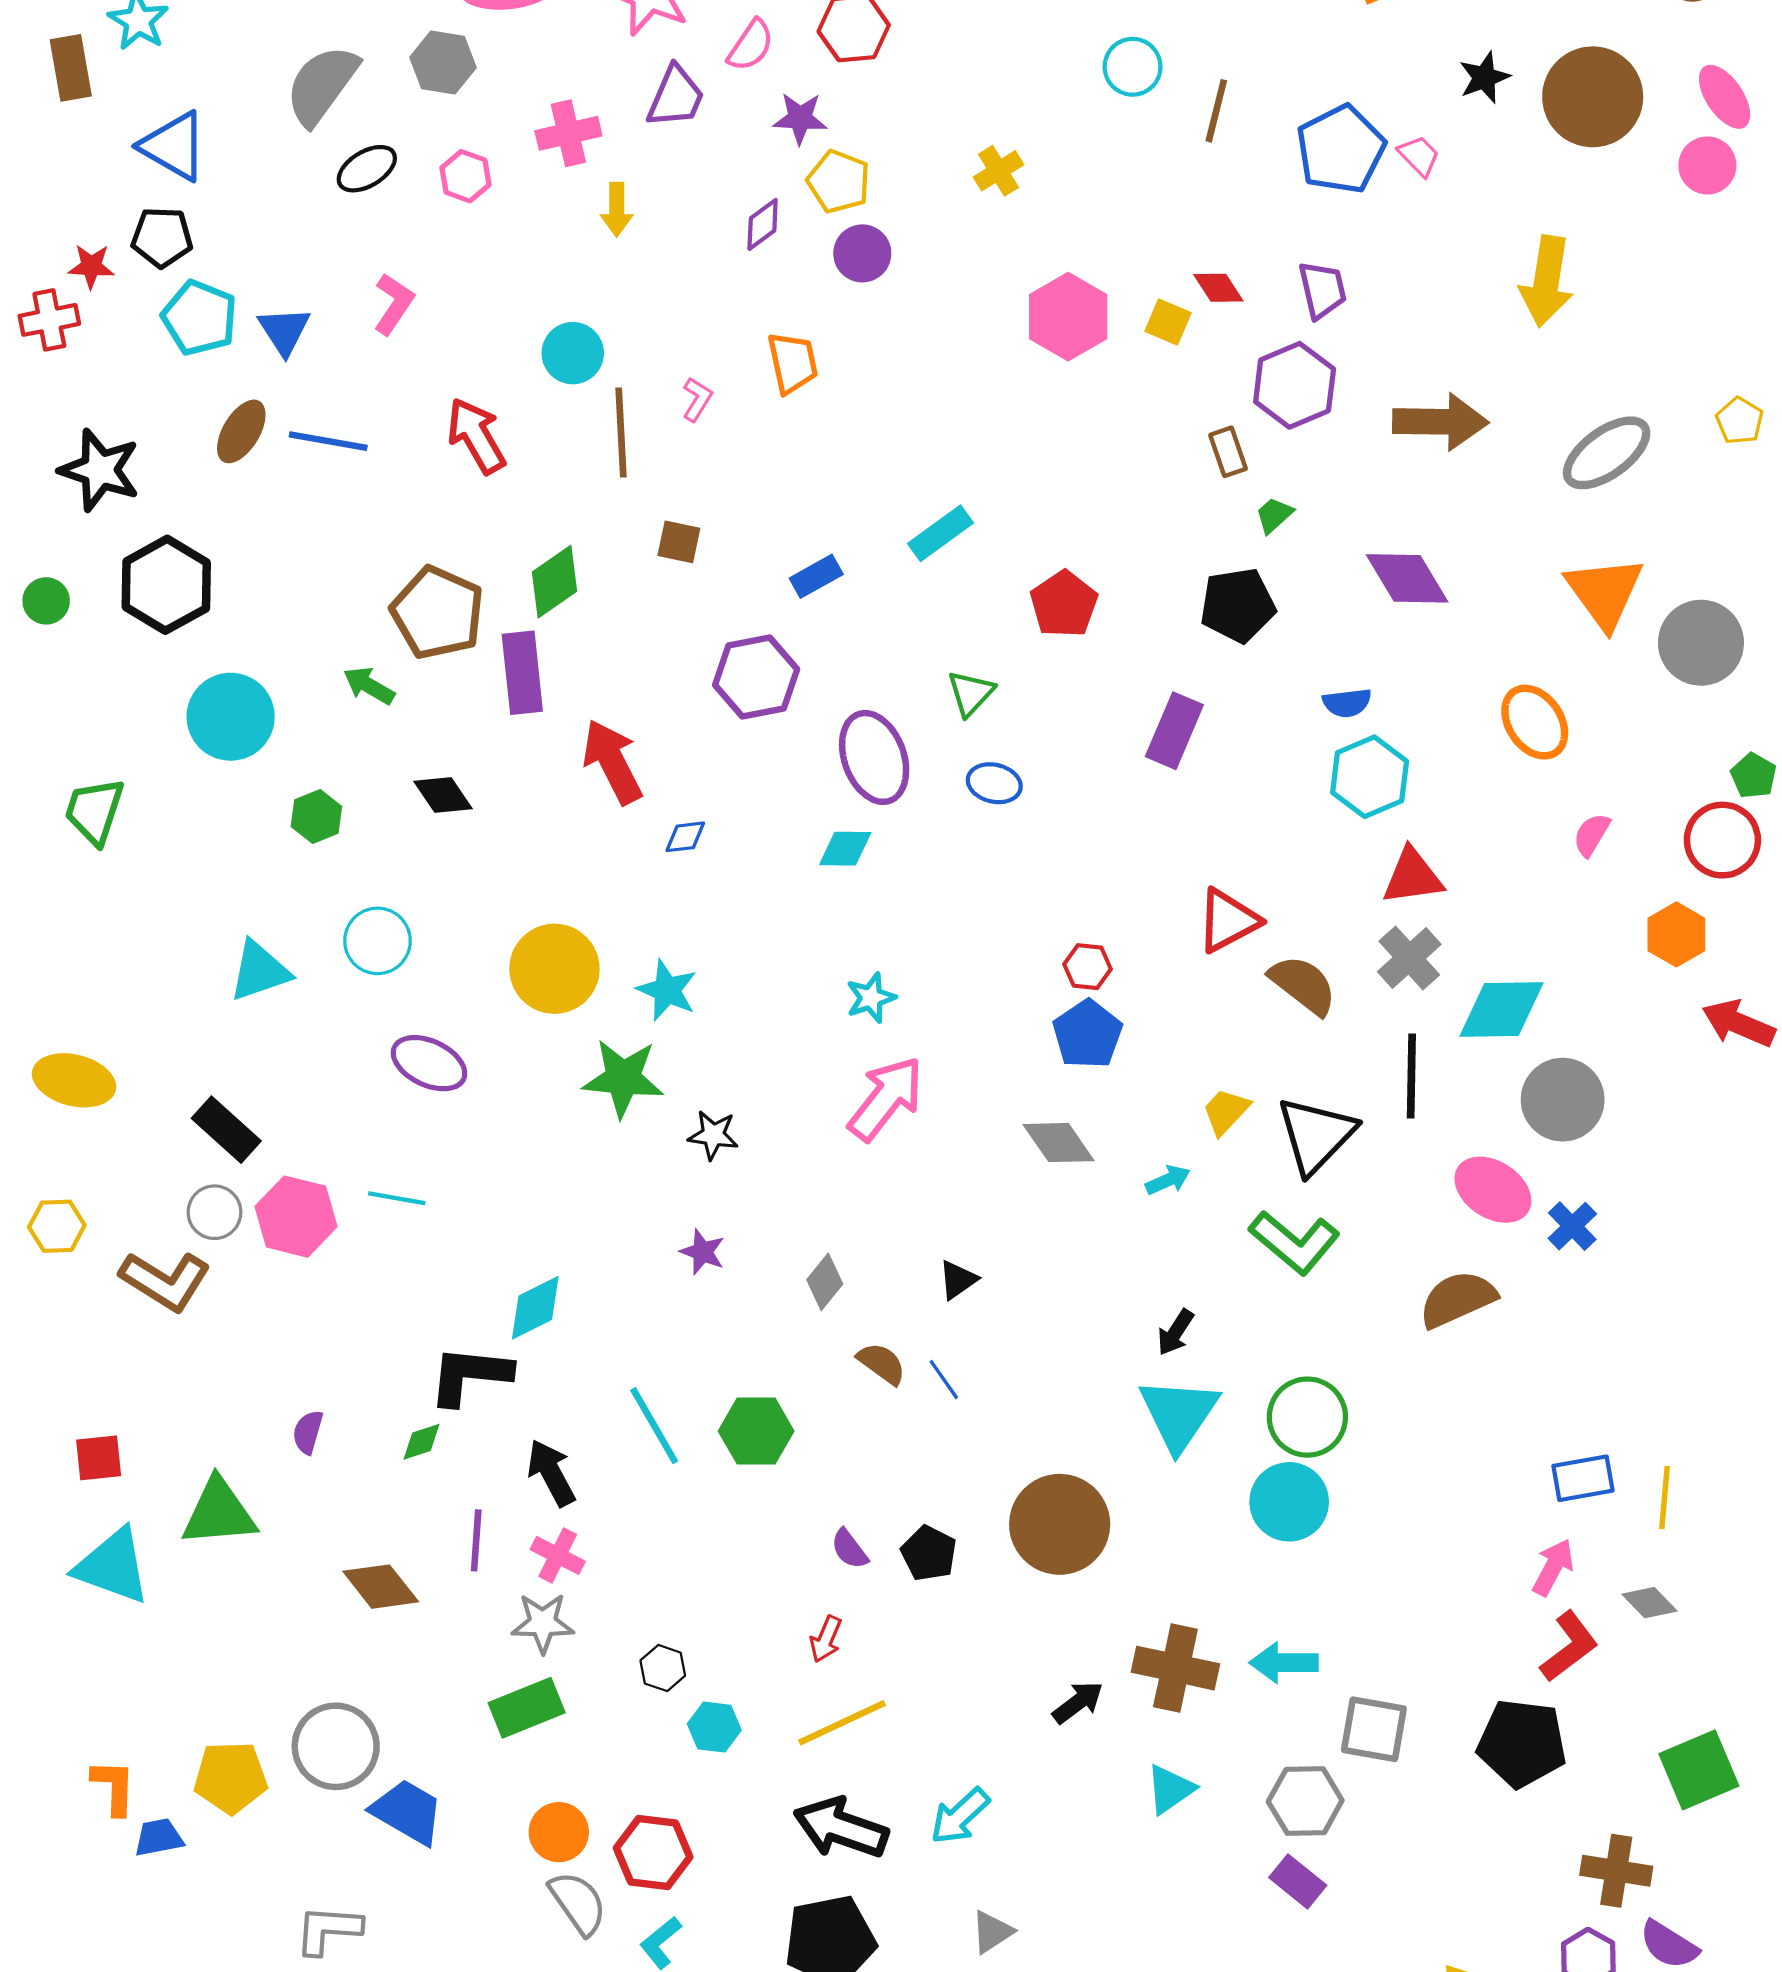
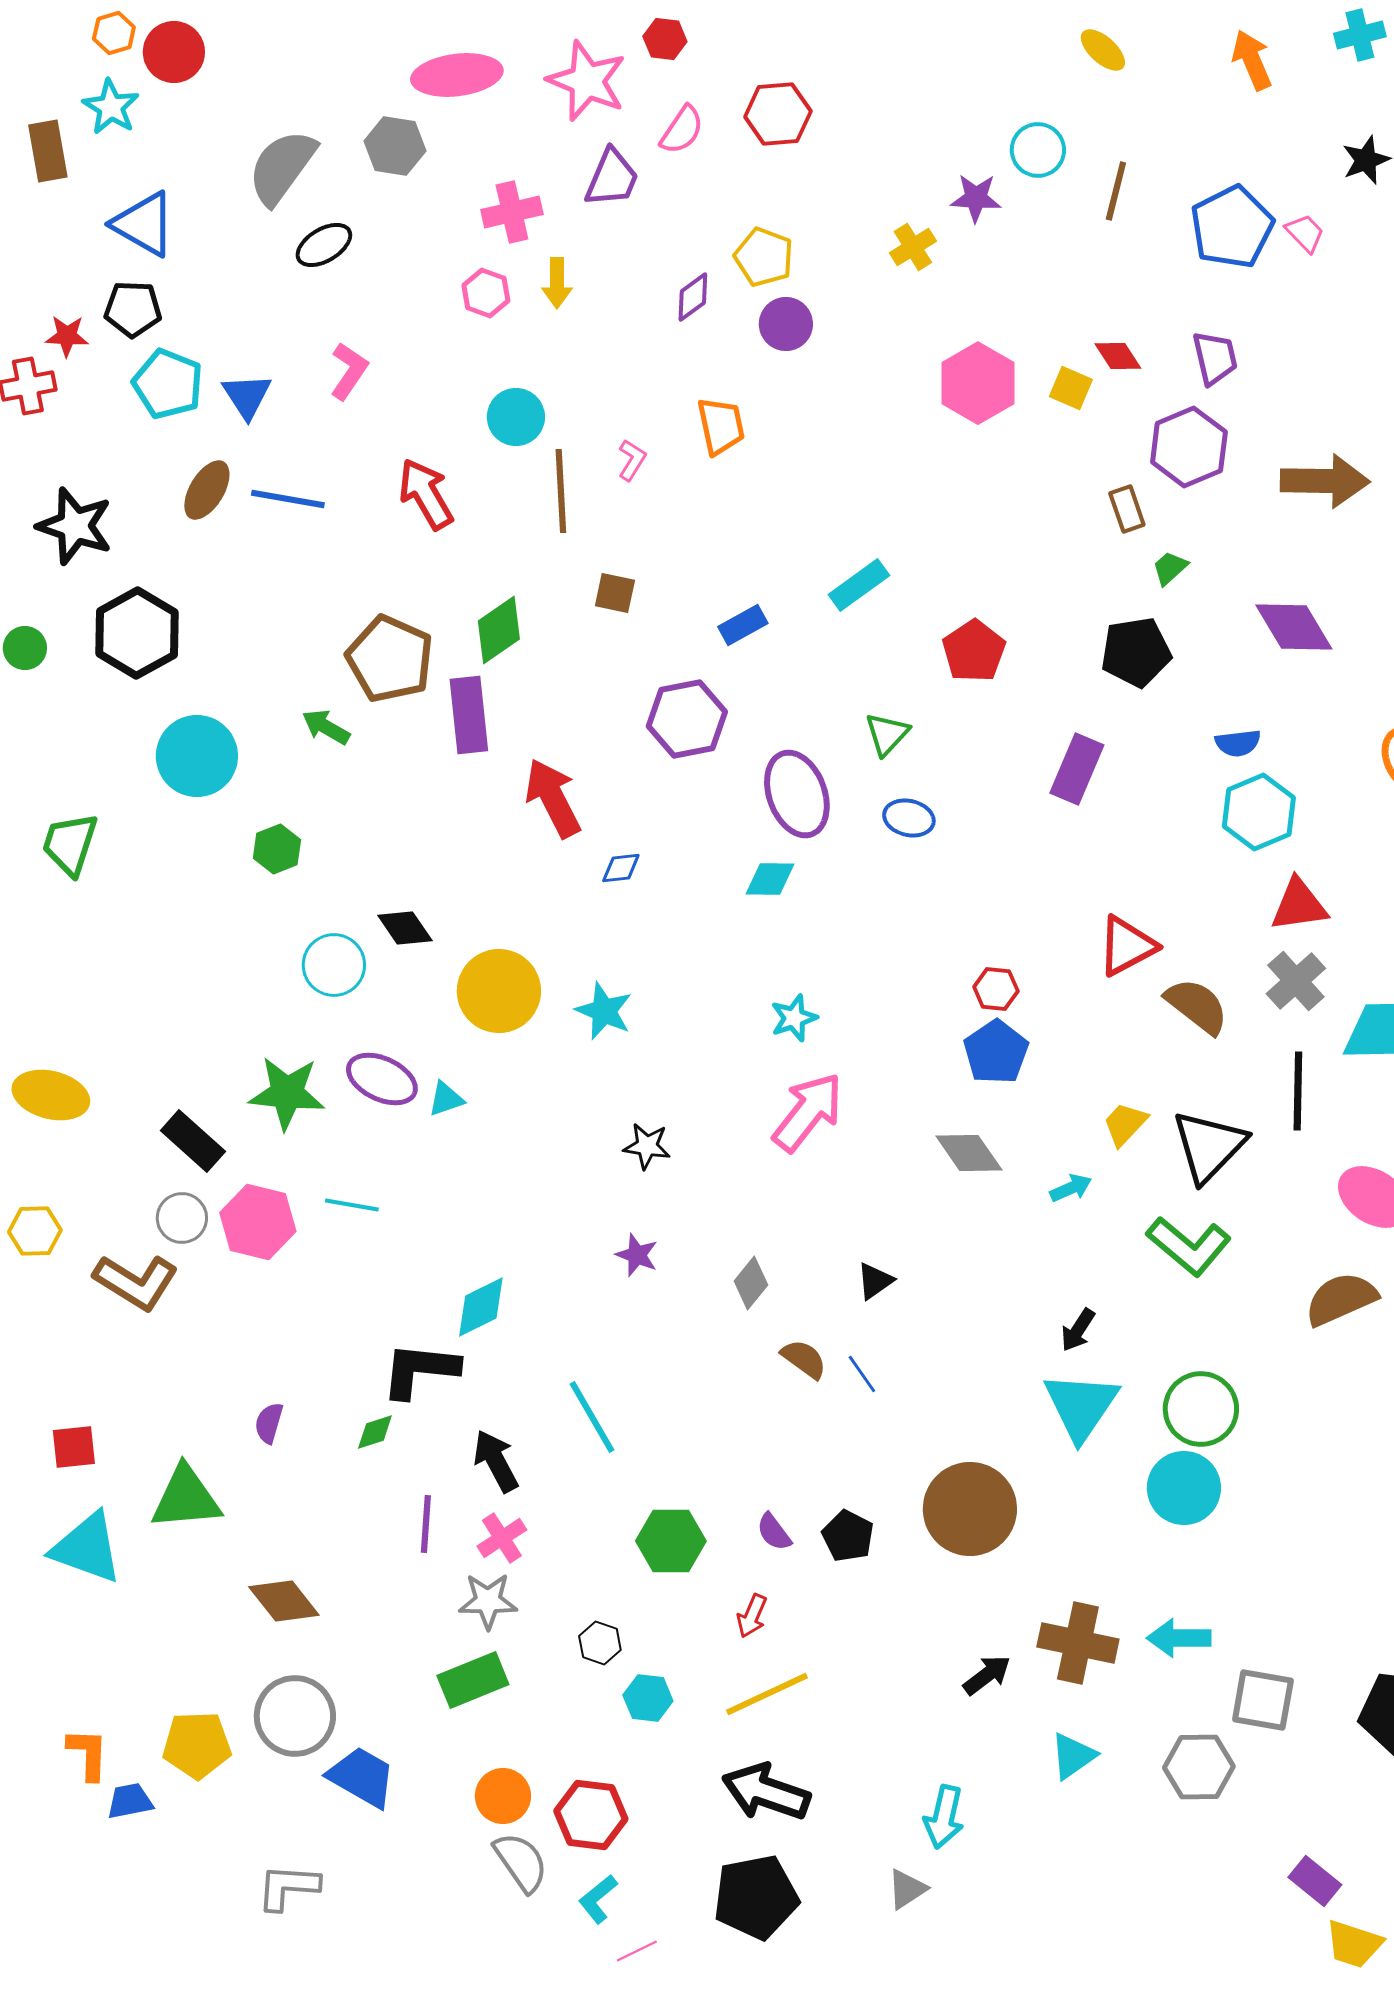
purple star: (800, 118) -> (976, 198), moved
pink hexagon: (465, 176) -> (486, 293), moved
black diamond: (443, 795) -> (405, 928), moved
cyan triangle: (260, 971) -> (446, 1099), moved, size x0.6
green star: (623, 1078) -> (287, 1093), moved
green hexagon: (756, 1431) -> (671, 1541), moved
pink cross: (558, 1555) -> (502, 1538), turned 30
brown diamond: (381, 1587) -> (284, 1601), moved
cyan arrow: (960, 1816) -> (944, 1817), moved, turned -34
purple rectangle: (1298, 1881) -> (1315, 1881), moved

